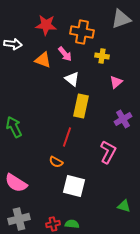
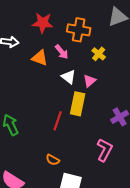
yellow cross: (102, 56) -> (99, 54), turned 32
pink triangle: (116, 82) -> (90, 81), moved
red line: (67, 137) -> (58, 121), moved

